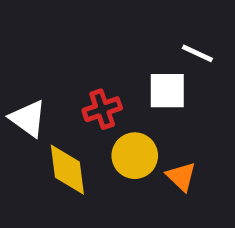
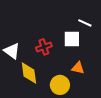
yellow circle: (135, 156) -> (60, 85), moved
orange triangle: (181, 177) -> (78, 68), moved, turned -32

